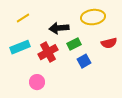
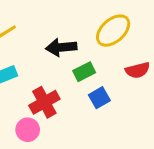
yellow ellipse: (93, 17) -> (113, 31), turned -35
red cross: (48, 52) -> (44, 102), moved

